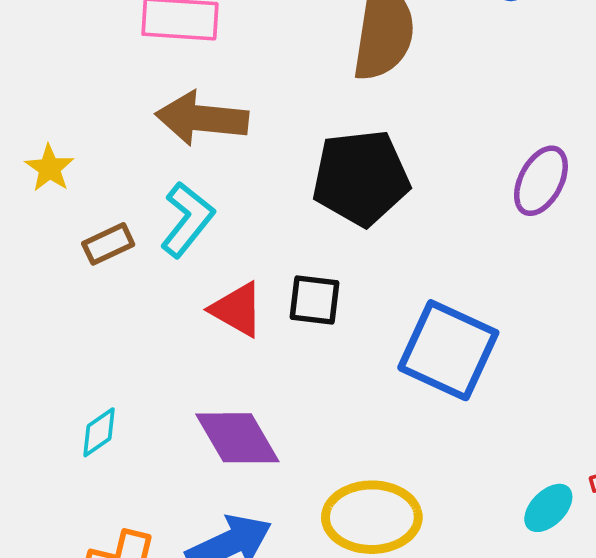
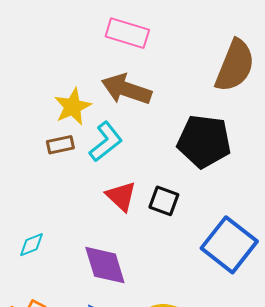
yellow star: (49, 168) -> (73, 107), moved, size x1.4

